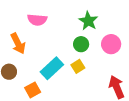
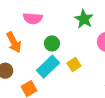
green circle: (81, 44) -> (52, 43), moved

